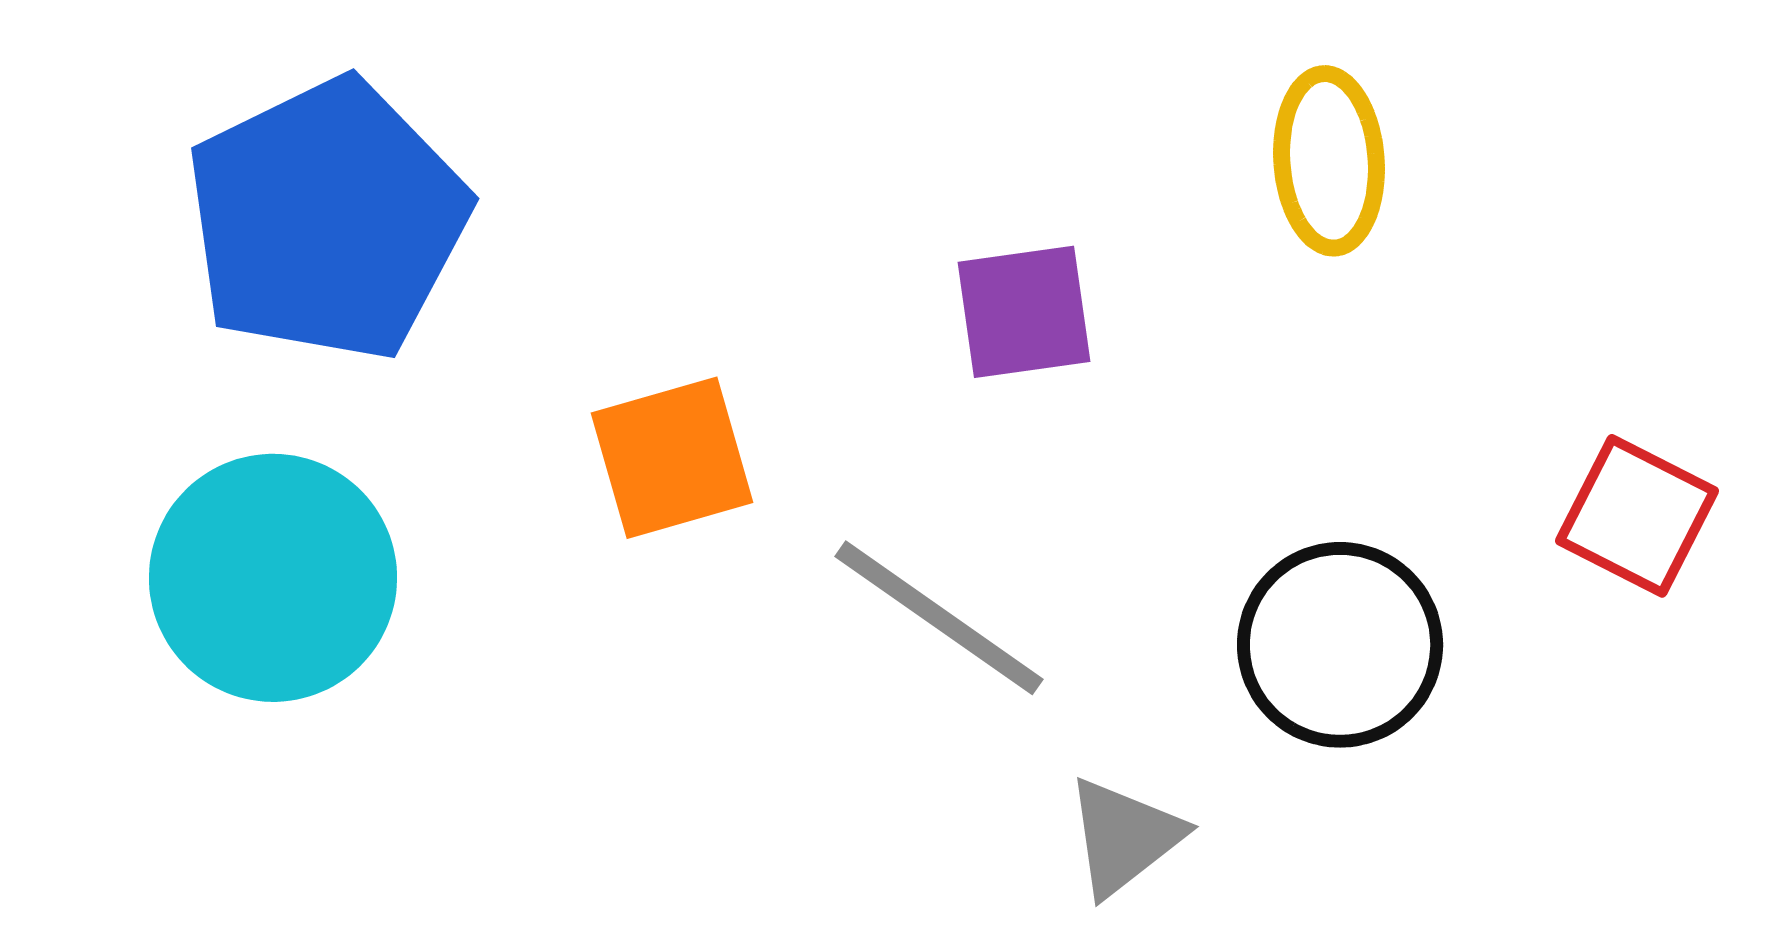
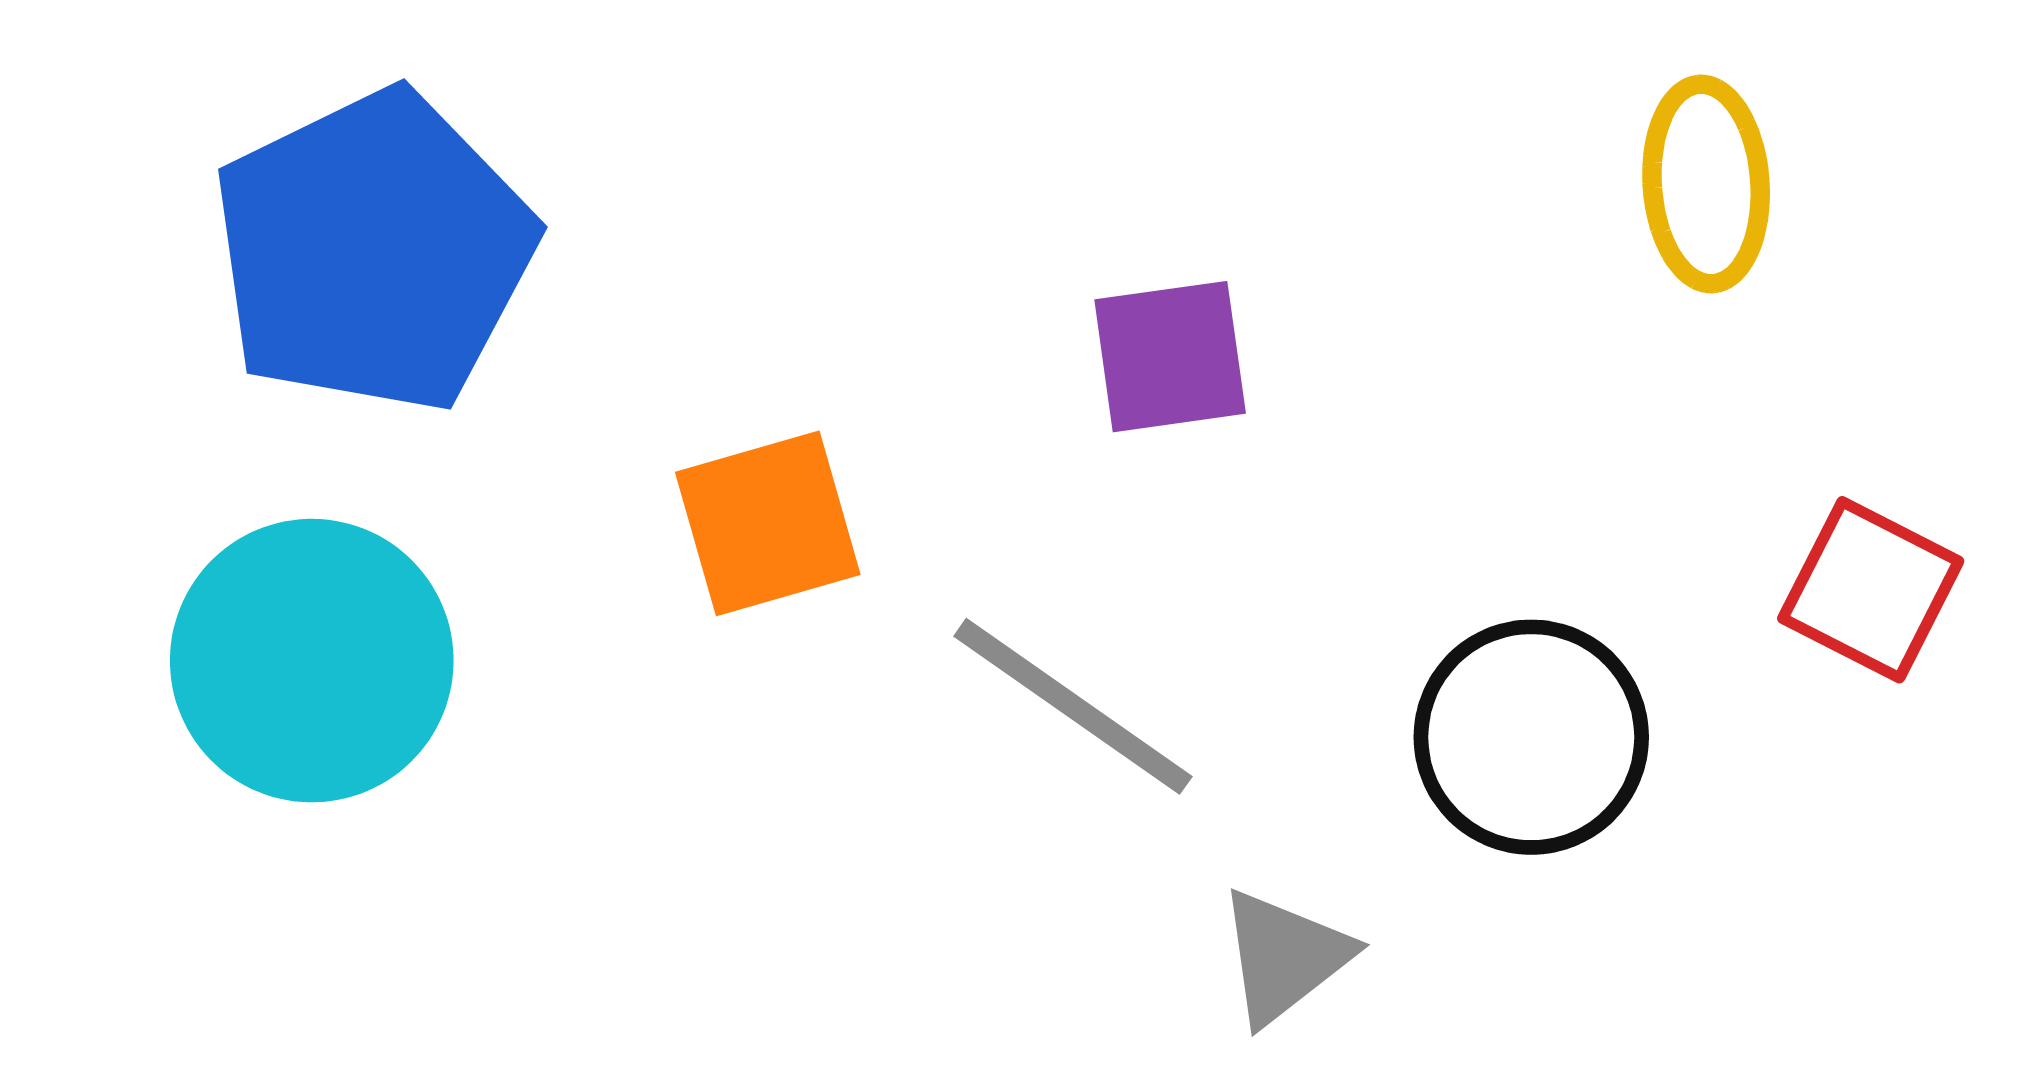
yellow ellipse: (1329, 161) -> (1706, 184), moved

